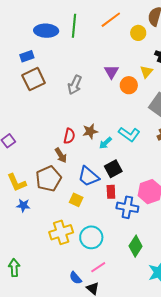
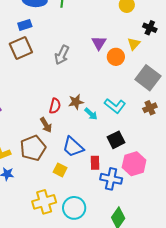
blue rectangle: (27, 56) -> (25, 25), moved
cyan arrow: (105, 143) -> (91, 114), turned -96
black square: (113, 169) -> (116, 140), moved

